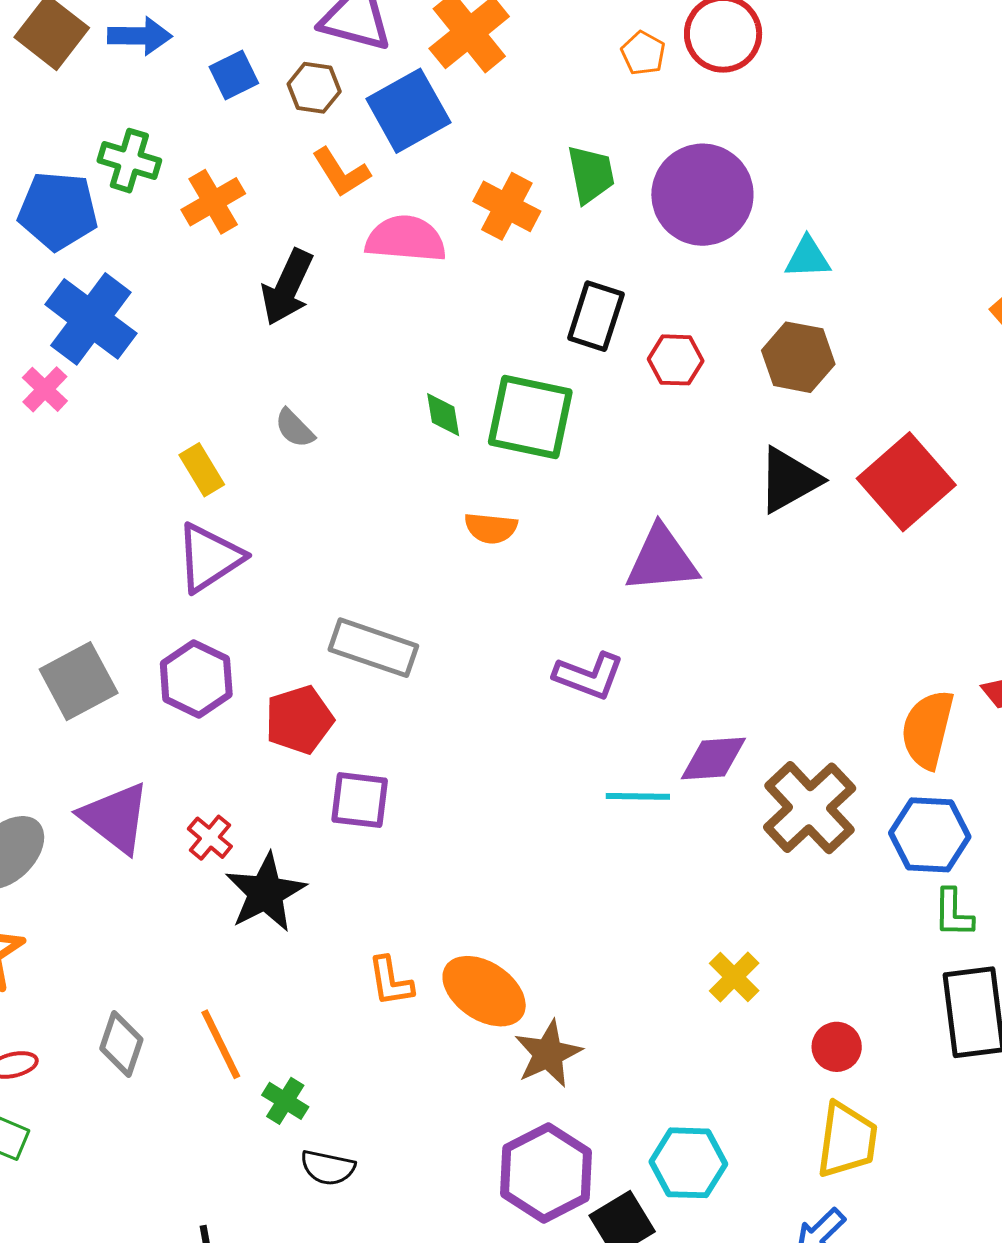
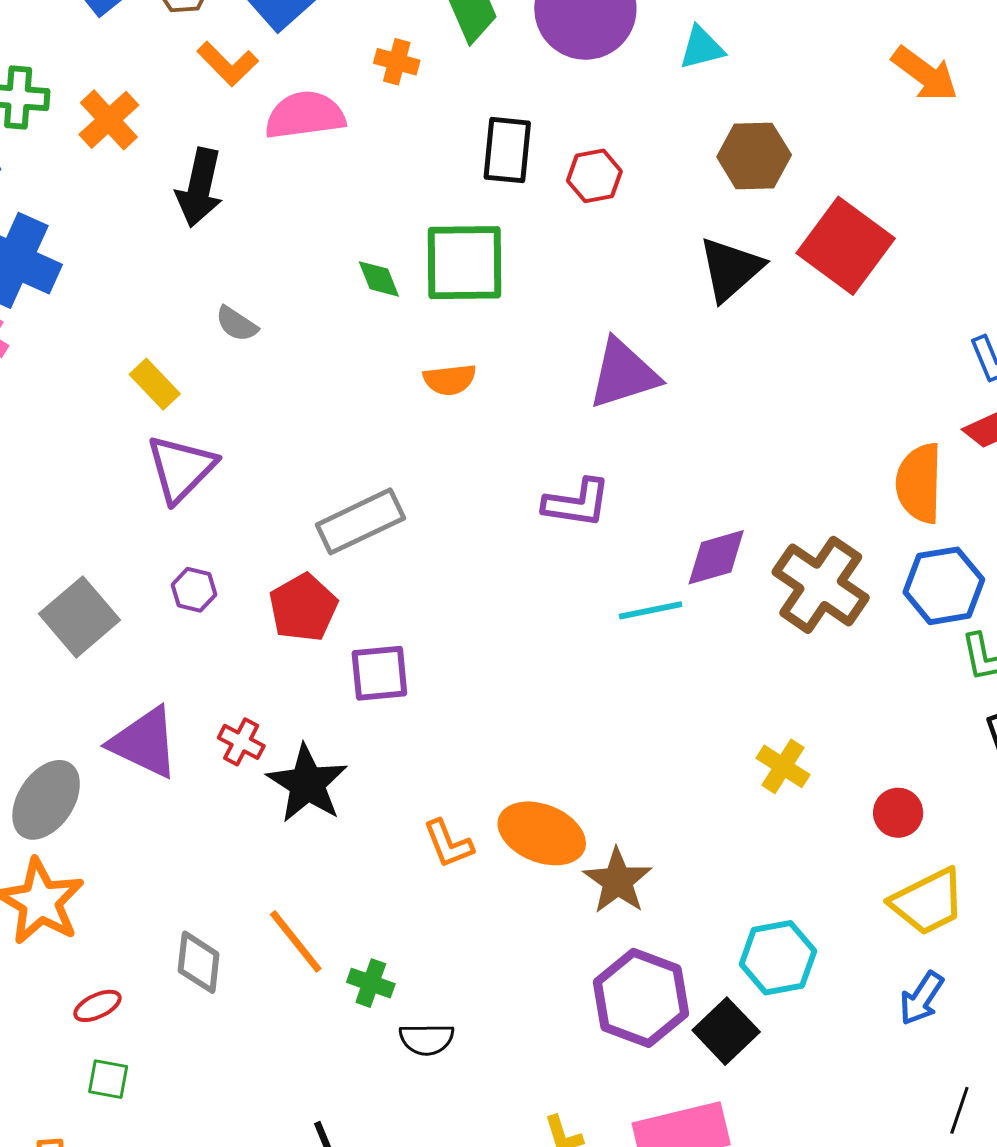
orange cross: (507, 206) -> (397, 62), size x0.7
brown hexagon: (798, 357) -> (754, 156), moved
gray rectangle: (373, 648) -> (360, 521), turned -32
purple hexagon: (196, 679) -> (194, 590), size x0.6
yellow trapezoid: (847, 1140) -> (928, 902), turned 68

